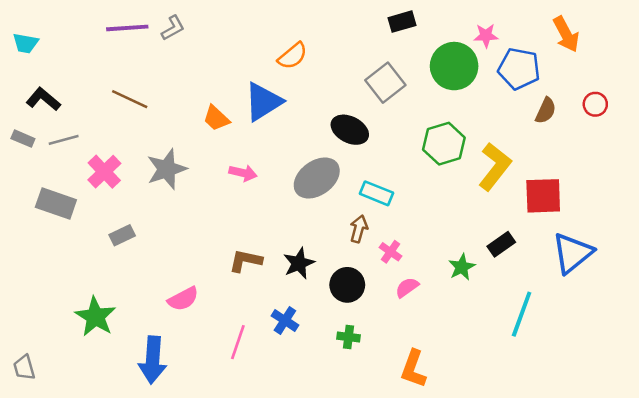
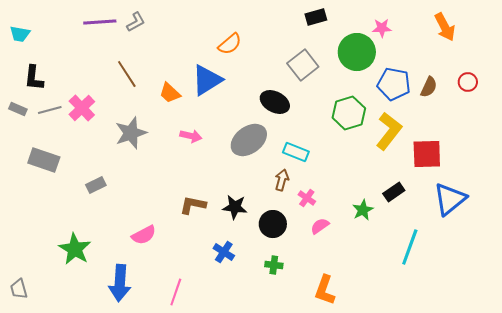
blue pentagon: (519, 69) -> (394, 84), moved
black L-shape: (43, 99) -> (34, 78), turned -124
brown line: (130, 99) -> (127, 74), moved, turned 32
pink cross: (104, 172) -> (82, 108), moved
black star: (299, 263) -> (235, 207), turned 30
pink line: (238, 342) -> (176, 292), moved

